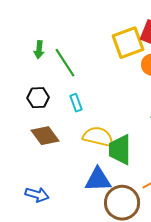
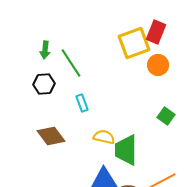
black hexagon: (38, 98) -> (44, 84), moved
yellow semicircle: (98, 137) -> (104, 137), size x0.7

